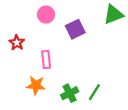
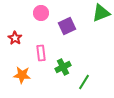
orange star: (36, 85) -> (22, 75), moved
green cross: (70, 93) -> (63, 67), moved

